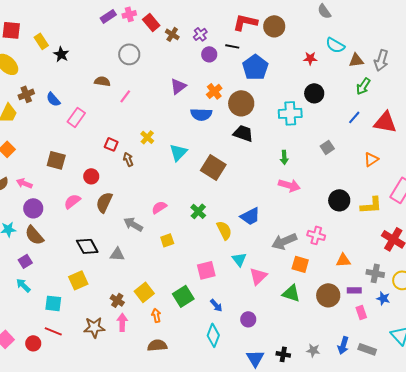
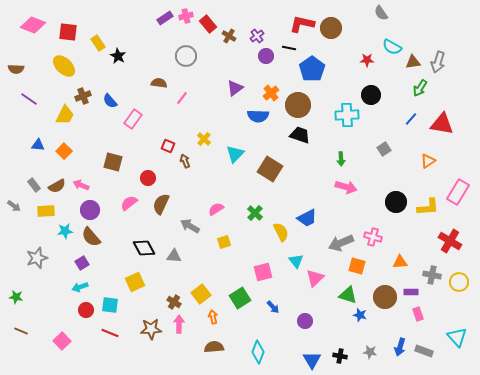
cyan arrow: (23, 285) -> (80, 287), turned -63
blue star: (383, 298) -> (360, 315), moved
cyan diamond: (213, 335) -> (258, 352), moved
red circle: (33, 343) -> (86, 310), moved

